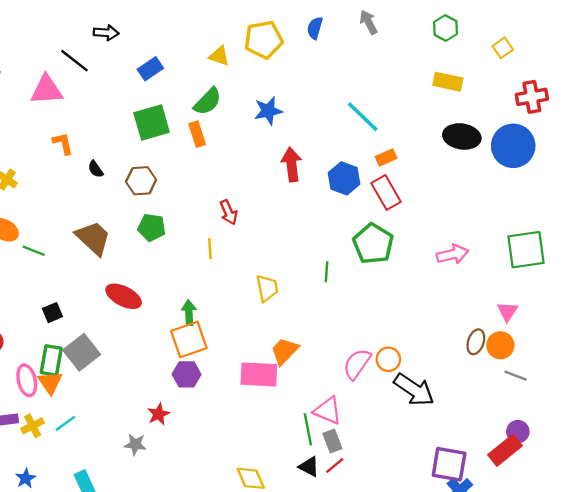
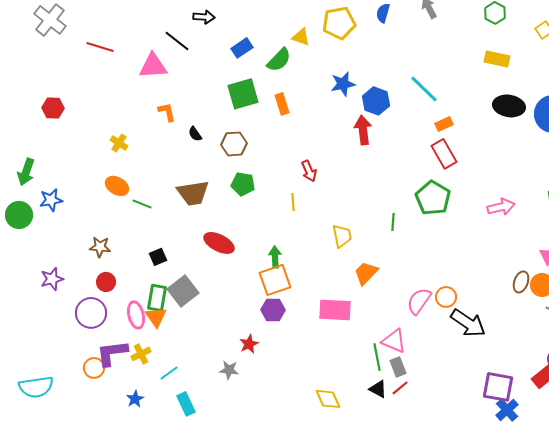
green semicircle: (208, 101) -> (279, 60), moved
blue hexagon: (344, 178) -> (376, 101), moved
brown trapezoid: (93, 238) -> (193, 193), turned 128
orange trapezoid: (285, 351) -> (366, 273), moved
cyan line: (65, 423) -> (169, 373), moved

